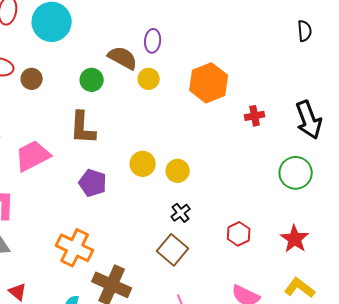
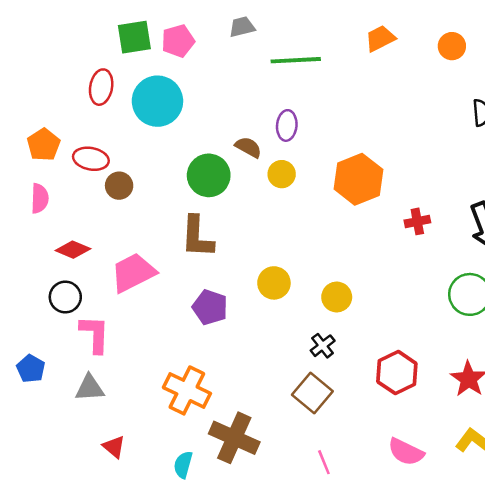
brown semicircle: (123, 58) -> (248, 147), size x0.7
brown circle: (32, 79) -> (119, 186), moved
green circle: (92, 80) -> (209, 175), size x1.4
yellow circle: (178, 171) -> (337, 297), moved
red hexagon: (239, 234) -> (397, 373), size x1.4

